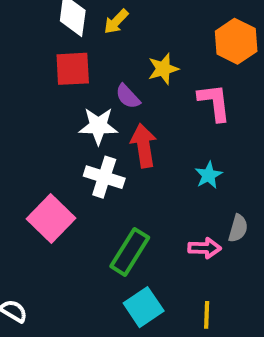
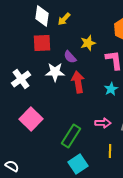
cyan star: (209, 175) -> (111, 89), moved
white cross: (104, 177) -> (21, 79), moved, turned 36
pink arrow: (205, 248) -> (103, 123), moved
yellow line: (207, 315) -> (110, 151), moved

